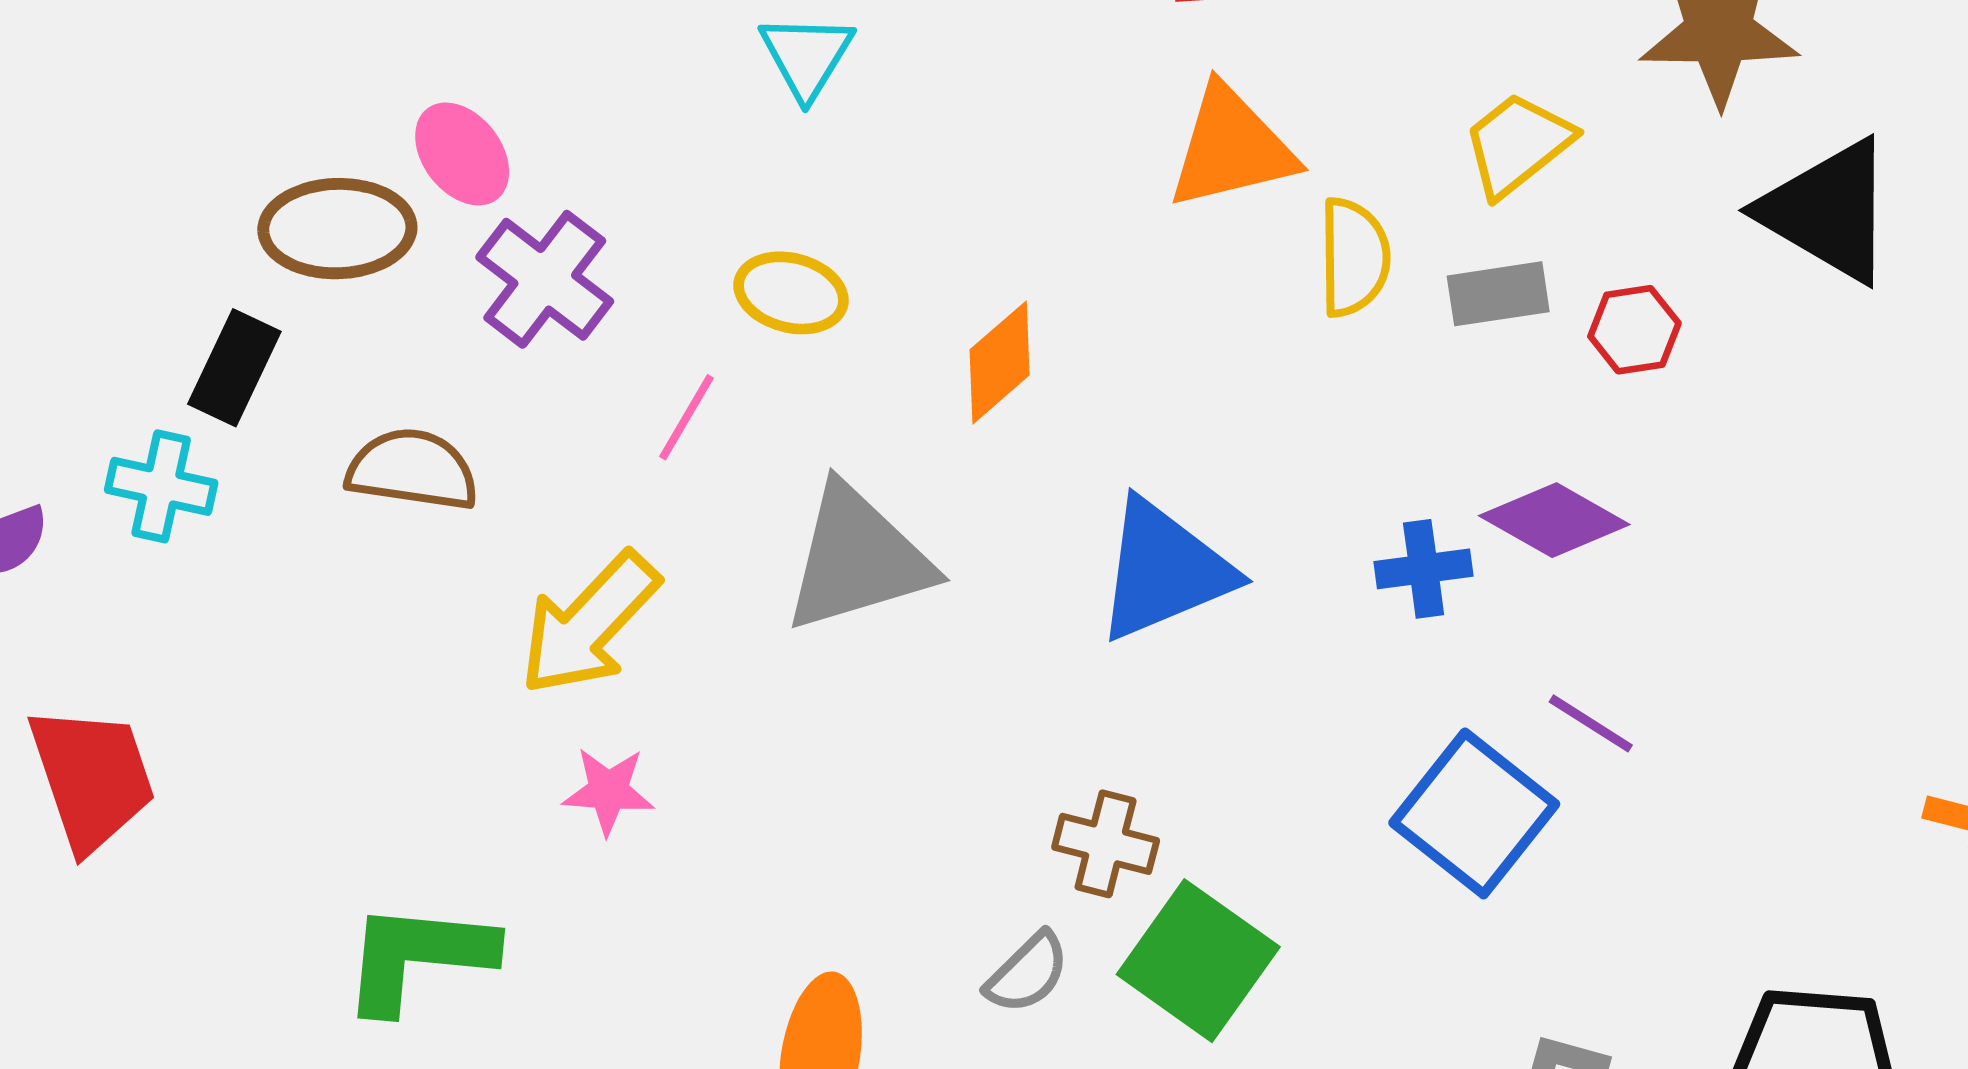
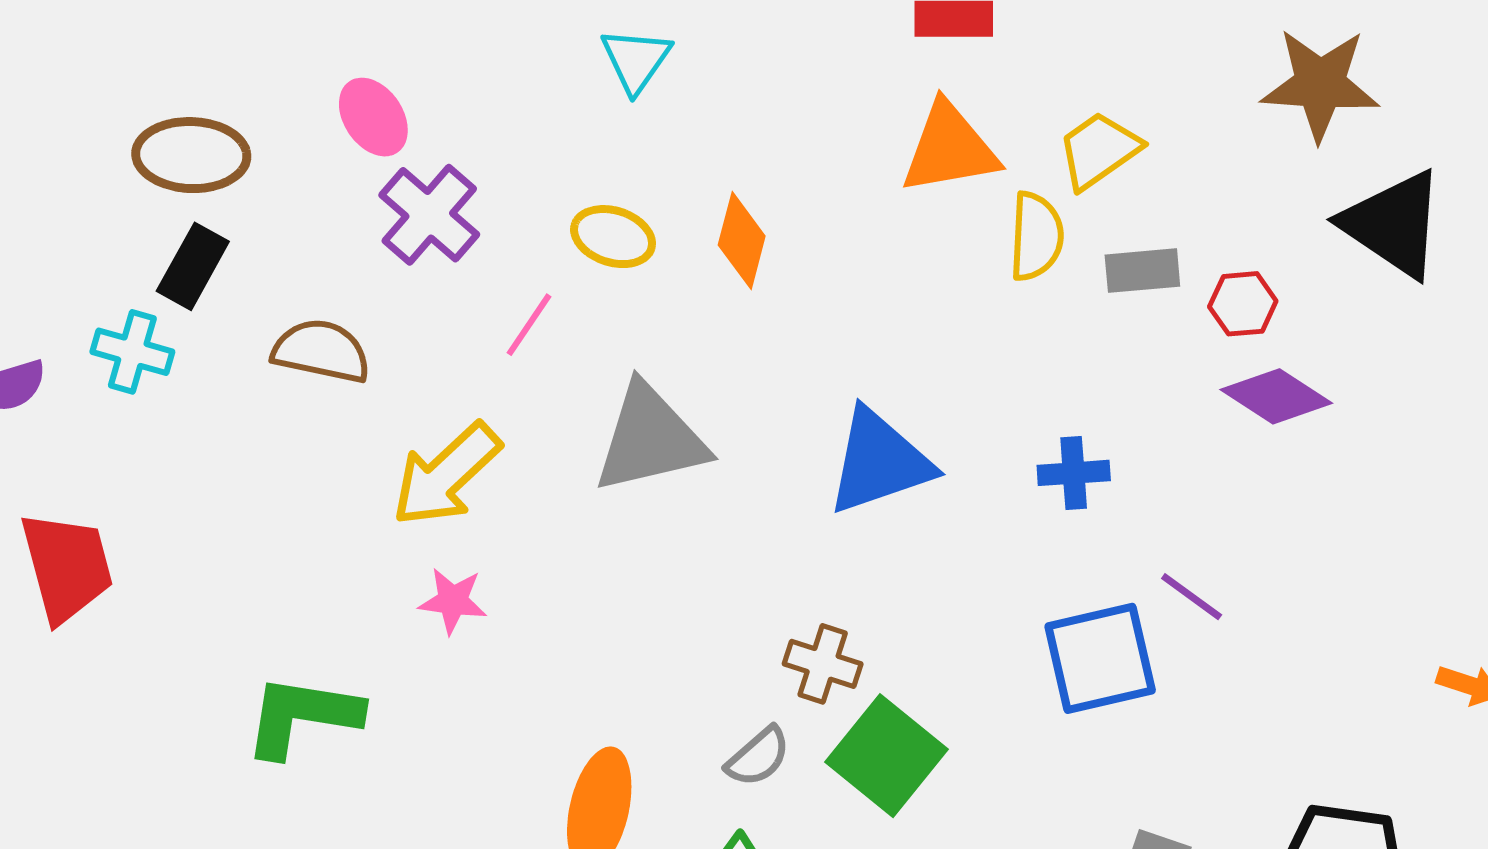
yellow trapezoid: (1518, 144) -> (1099, 150), moved
brown ellipse: (337, 229) -> (191, 155), moved
orange diamond: (1000, 362) -> (742, 240), moved, turned -38
purple diamond: (1554, 520) -> (1276, 396), moved
blue square: (1474, 813) -> (1100, 658), turned 35

